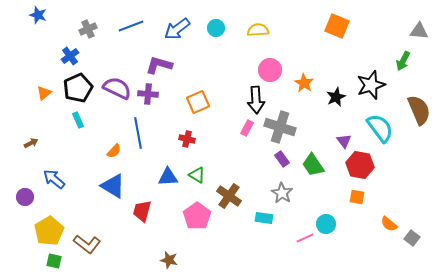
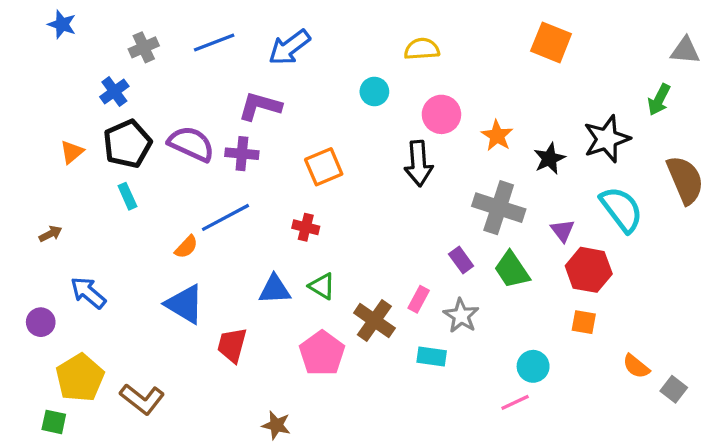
cyan circle: (216, 28) -> (374, 92), moved
gray cross: (280, 127) -> (499, 208), moved
pink rectangle: (247, 128) -> (419, 299), moved
blue line: (138, 133) -> (226, 217), turned 72
pink line: (305, 238) -> (515, 402), moved
green square: (54, 261) -> (54, 422), moved

